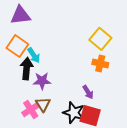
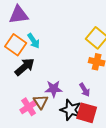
cyan arrow: (34, 55) -> (34, 41), moved
black arrow: (27, 69) -> (25, 67), turned 45
purple star: (42, 81) -> (54, 89), moved

